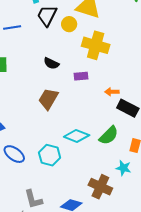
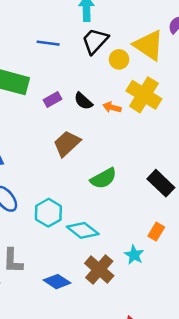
purple rectangle: (81, 76) -> (53, 100), moved, turned -40
orange arrow: (112, 92) -> (112, 107), moved
green semicircle: (109, 135) -> (103, 178), moved
cyan diamond: (77, 136) -> (83, 230), moved

